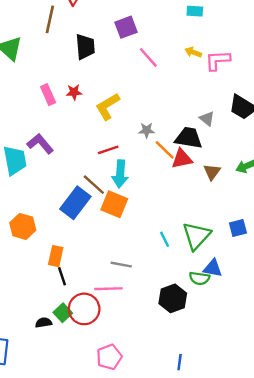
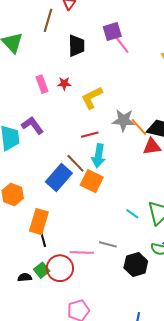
pink line: (148, 57) -> (122, 45), moved
gray star: (147, 130) -> (124, 120), size x1.6
orange line: (165, 150) -> (139, 127), moved
cyan line: (165, 239) -> (132, 214), turned -32
orange rectangle: (56, 256) -> (39, 222), size x1.4
gray line: (121, 265) -> (108, 244), moved

